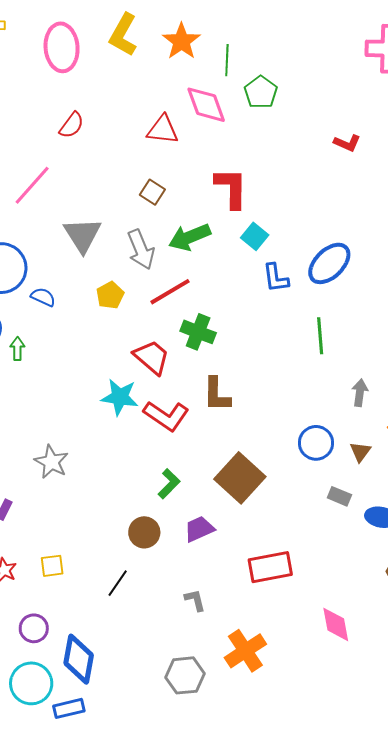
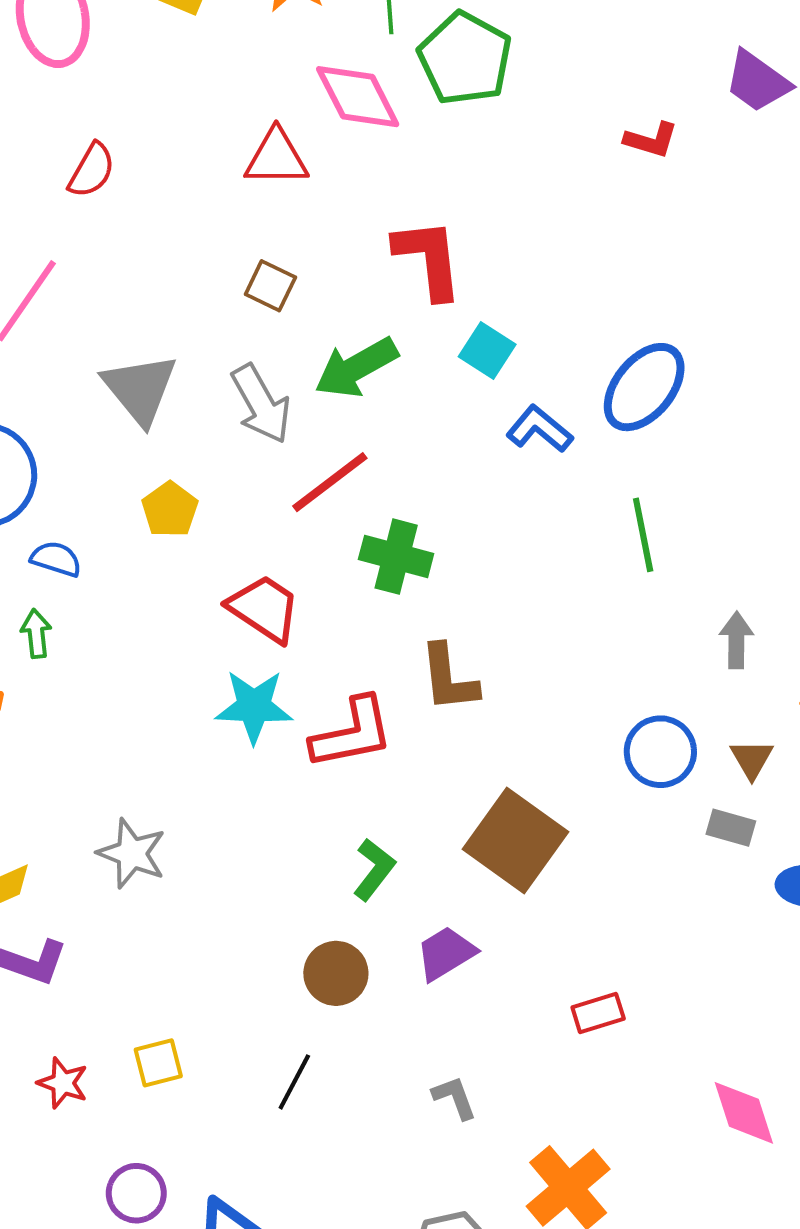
green pentagon: (261, 92) -> (465, 58), size x1.4
blue L-shape: (276, 278) -> (539, 429), turned 144
yellow pentagon: (110, 295) -> (170, 510), moved
blue semicircle: (43, 297) -> (56, 559), moved
red trapezoid: (152, 357) -> (264, 609), moved
red L-shape: (166, 416) -> (352, 733), turned -39
gray rectangle: (339, 496) -> (731, 828), moved
red rectangle: (270, 567) -> (598, 1013), size x0.6

